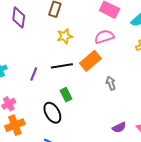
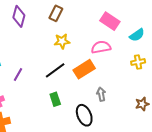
black line: (62, 66) -> (55, 70), turned -35
purple line: (34, 74) -> (18, 74), moved
black ellipse: (52, 113) -> (84, 115), moved

